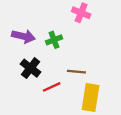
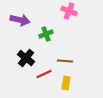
purple arrow: (23, 36) -> (20, 20), moved
yellow rectangle: (91, 98) -> (66, 83), moved, size x0.6

